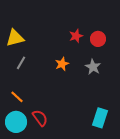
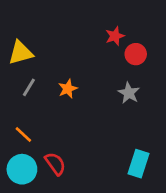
red star: (76, 36) -> (115, 36), moved
orange star: (62, 64) -> (68, 89), moved

